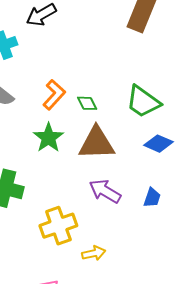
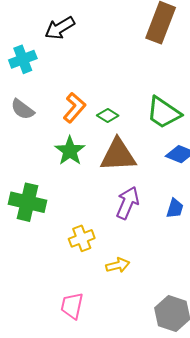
green diamond: (87, 103) -> (108, 115), turned -30
purple arrow: (105, 191) -> (128, 203), turned 84
yellow cross: (58, 226) -> (82, 238), size x0.7

